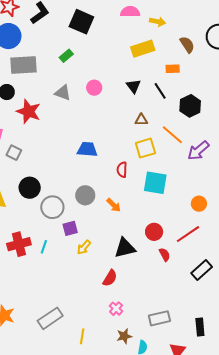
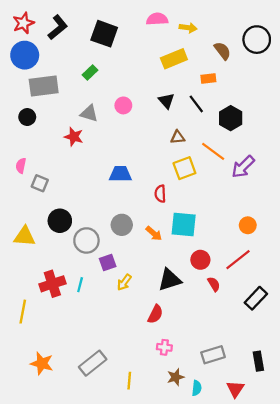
red star: (29, 111) -> (74, 137), moved, size x0.7
cyan square: (155, 183) -> (184, 225), moved
pink cross: (116, 309) -> (164, 347), turned -32

